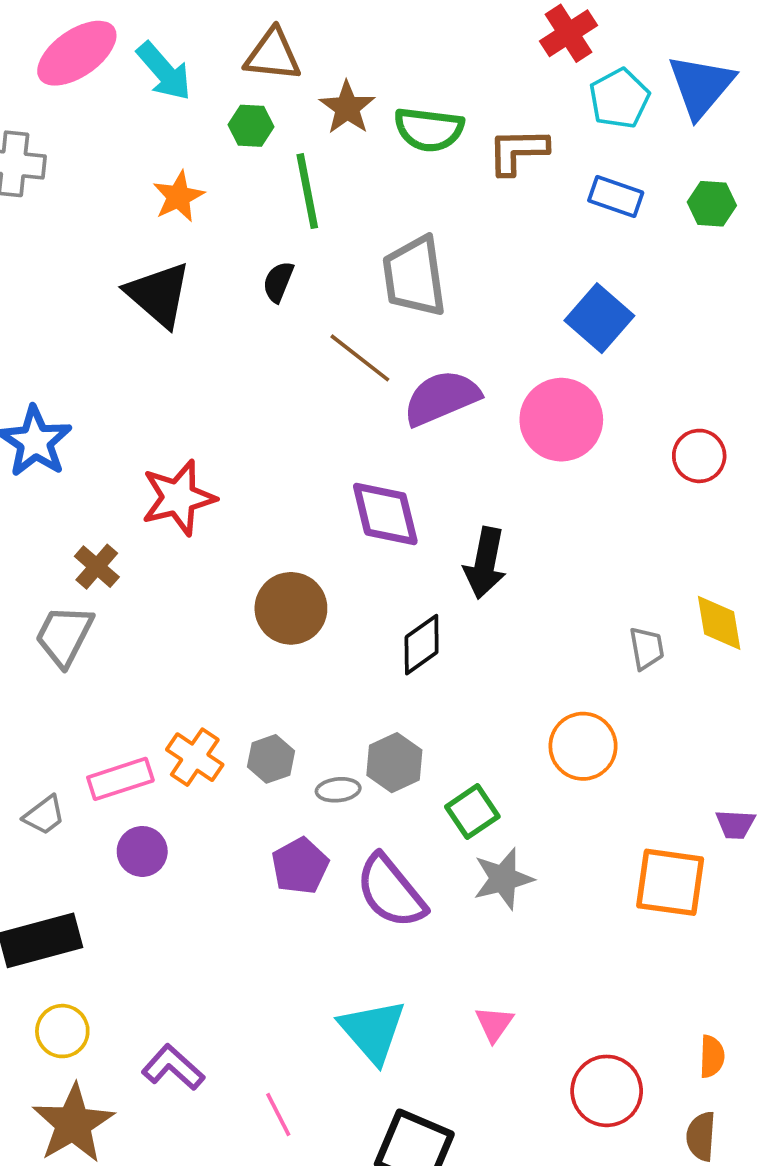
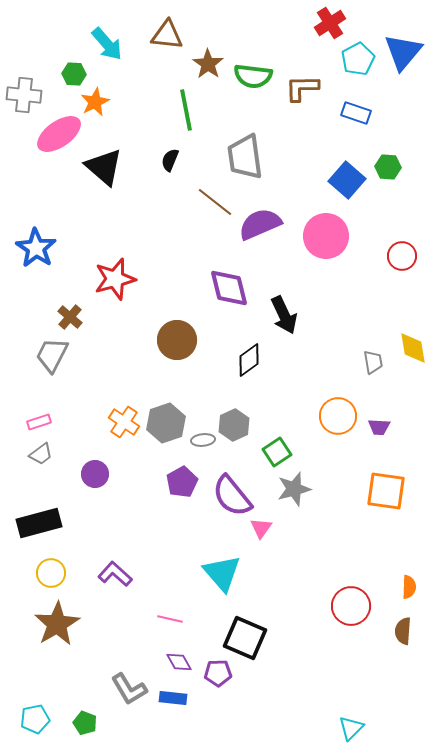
pink ellipse: (77, 53) -> (59, 134), moved
green hexagon: (251, 126) -> (74, 74), moved
orange star: (178, 196) -> (95, 102), moved
green hexagon: (712, 204) -> (388, 167), moved
black arrow: (485, 563) -> (284, 315), turned -36
gray hexagon: (271, 759) -> (166, 423), size x1.5
pink rectangle: (120, 779) -> (39, 422), moved, size x0.7
purple trapezoid: (735, 824) -> (379, 427), moved
pink triangle: (494, 1024) -> (261, 528), moved
purple L-shape: (173, 1067) -> (115, 574), moved
pink line: (278, 1115) -> (170, 619), turned -50

